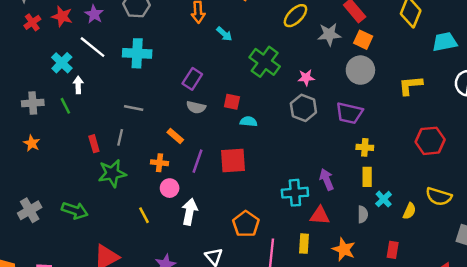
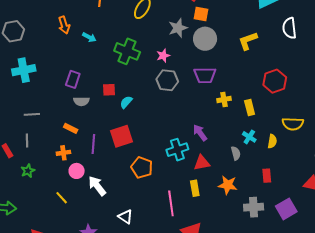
gray star: (329, 34) -> (178, 28), moved
cyan semicircle: (249, 122) -> (126, 102), turned -40
green star: (112, 173) -> (28, 171), size x0.6
yellow rectangle: (367, 177) -> (250, 107), moved
white arrow: (190, 212) -> (97, 186), turned -35
orange pentagon: (246, 224) -> (142, 167), moved

